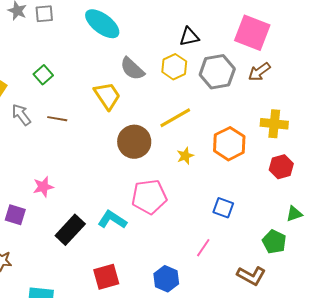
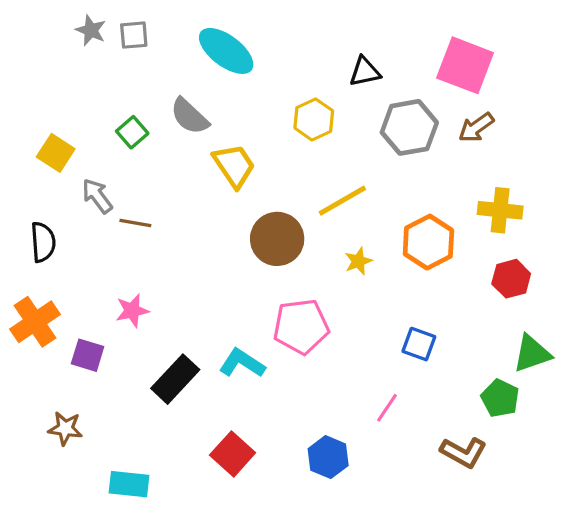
yellow hexagon: (174, 67) -> (314, 119), moved
gray semicircle: (132, 69) -> (190, 116), moved
brown line: (57, 119) -> (135, 223), moved
green triangle: (294, 214) -> (532, 354), size x1.5
red square: (106, 277) -> (233, 454), turned -32

